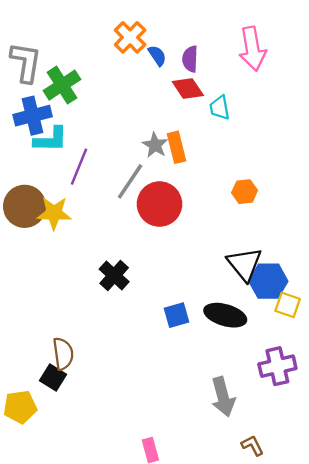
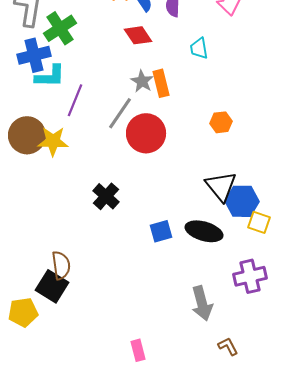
red diamond: (188, 88) -> (138, 35), moved
black square: (53, 377) -> (52, 286), size x1.4

